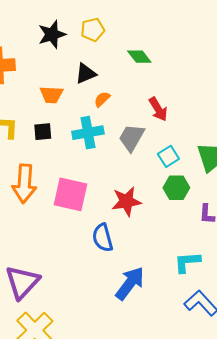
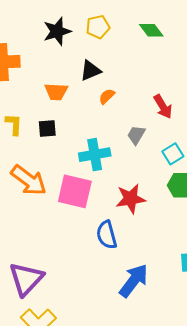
green diamond: (139, 57) -> (151, 30), moved
cyan cross: (88, 133) -> (95, 155), moved
gray trapezoid: (132, 138) -> (136, 135), size x0.7
orange arrow: (24, 184) -> (29, 180), turned -57

